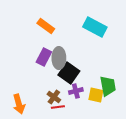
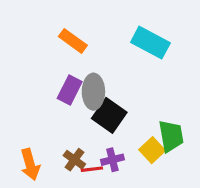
purple cross: (76, 91) -> (112, 160), moved
yellow square: (96, 95) -> (152, 150), turned 35
brown cross: (54, 97) -> (74, 160), moved

